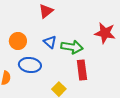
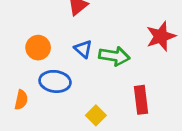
red star: (105, 33) -> (161, 36), turned -30
red rectangle: (82, 70) -> (141, 100), moved

